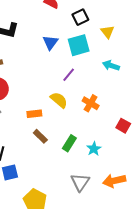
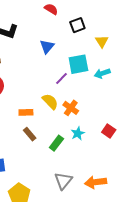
cyan square: (79, 45) -> (78, 64), moved
cyan arrow: (111, 66) -> (102, 73), turned -42
orange cross: (91, 103) -> (71, 108), moved
cyan star: (94, 149) -> (78, 133), moved

